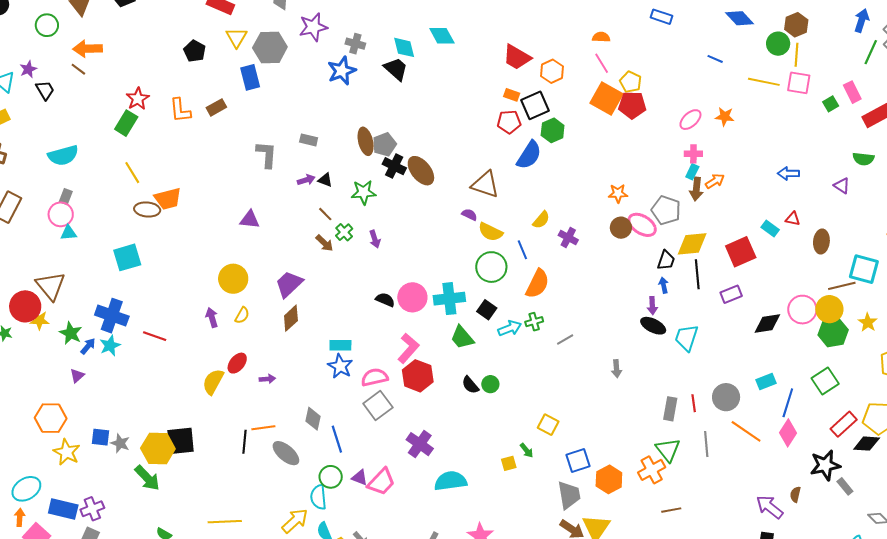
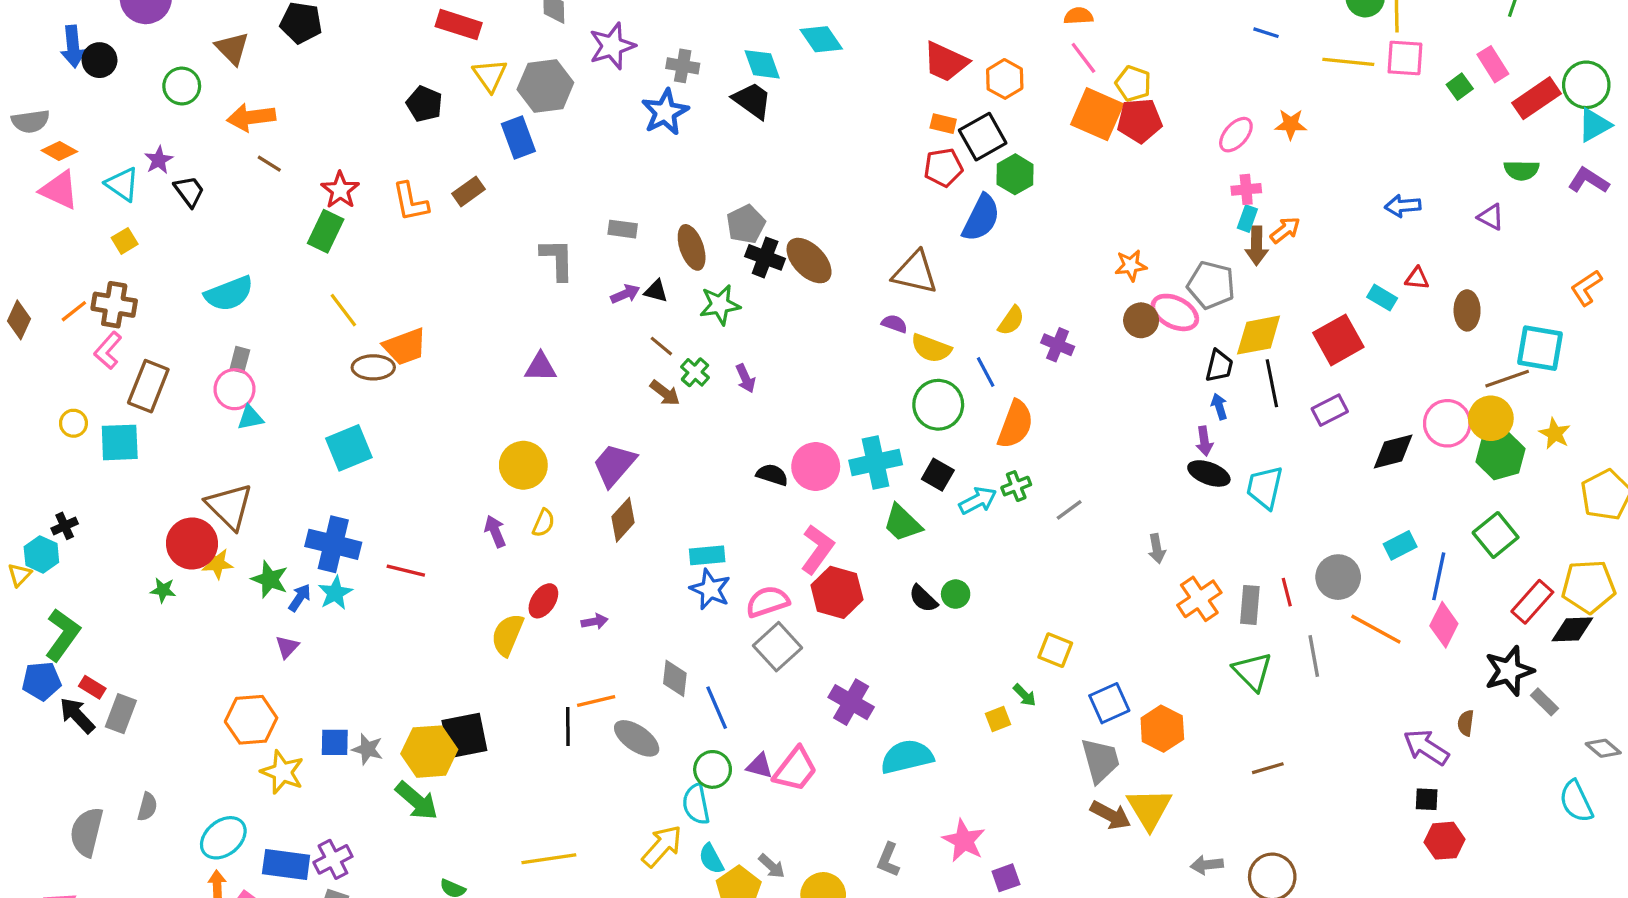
brown line: (78, 69) -> (269, 164), moved
brown ellipse: (366, 141) -> (692, 247), moved
orange cross: (652, 470) -> (1199, 599), moved

